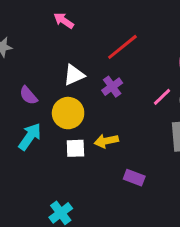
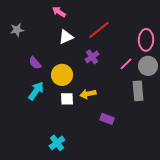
white triangle: (74, 75) -> (66, 37), moved

